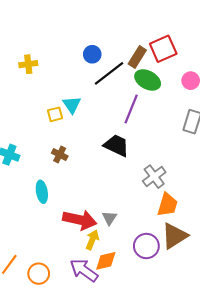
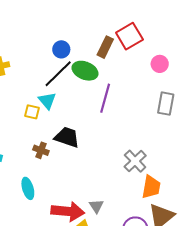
black line: (109, 73) -> (58, 74), moved
green ellipse: (148, 80) -> (85, 71), moved
yellow square: (55, 114) -> (32, 112), turned 35
black trapezoid: (116, 145) -> (67, 137), moved

